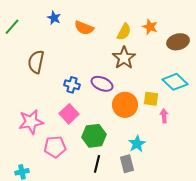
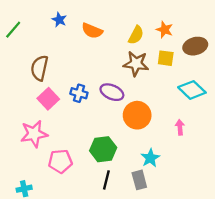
brown star: (124, 58) -> (136, 64), turned -30
yellow square: (151, 99) -> (166, 58), moved
pink square: (69, 114) -> (48, 99), moved

